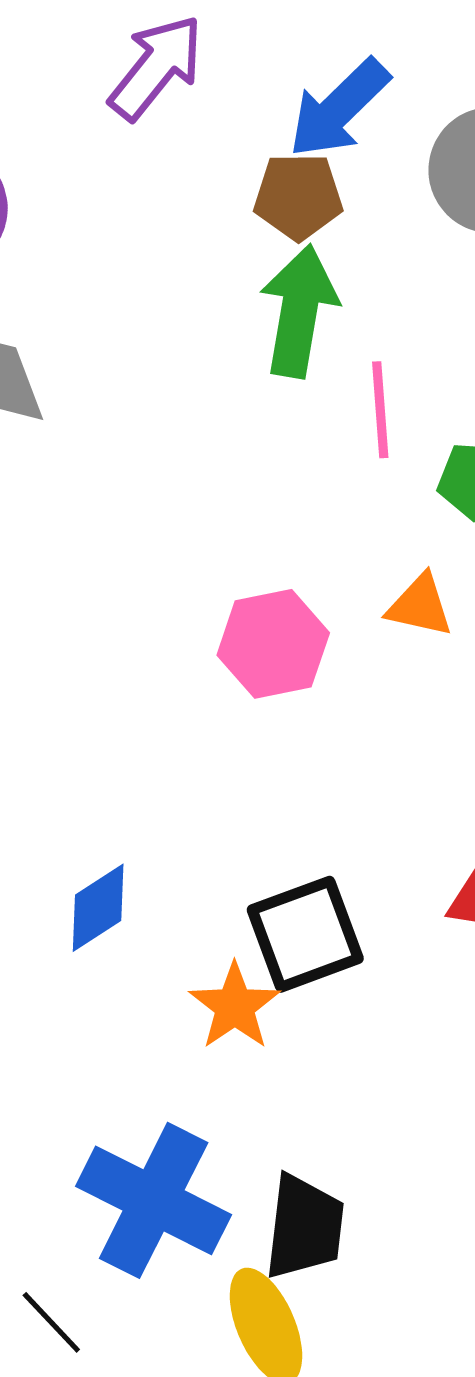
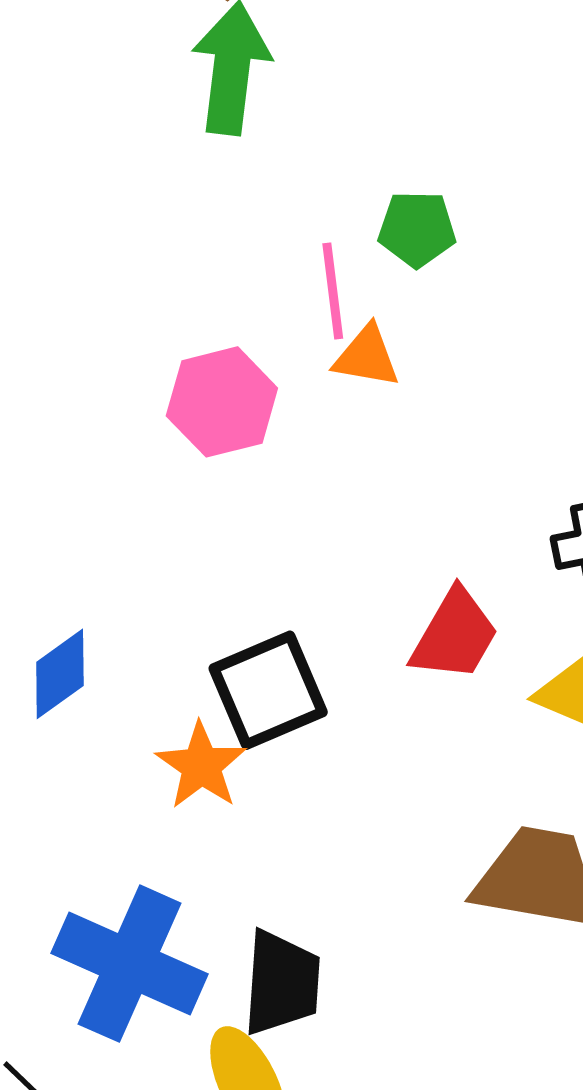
pink line: (380, 410) -> (333, 291), moved

